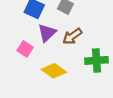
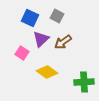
green cross: (97, 60) -> (84, 82), moved

